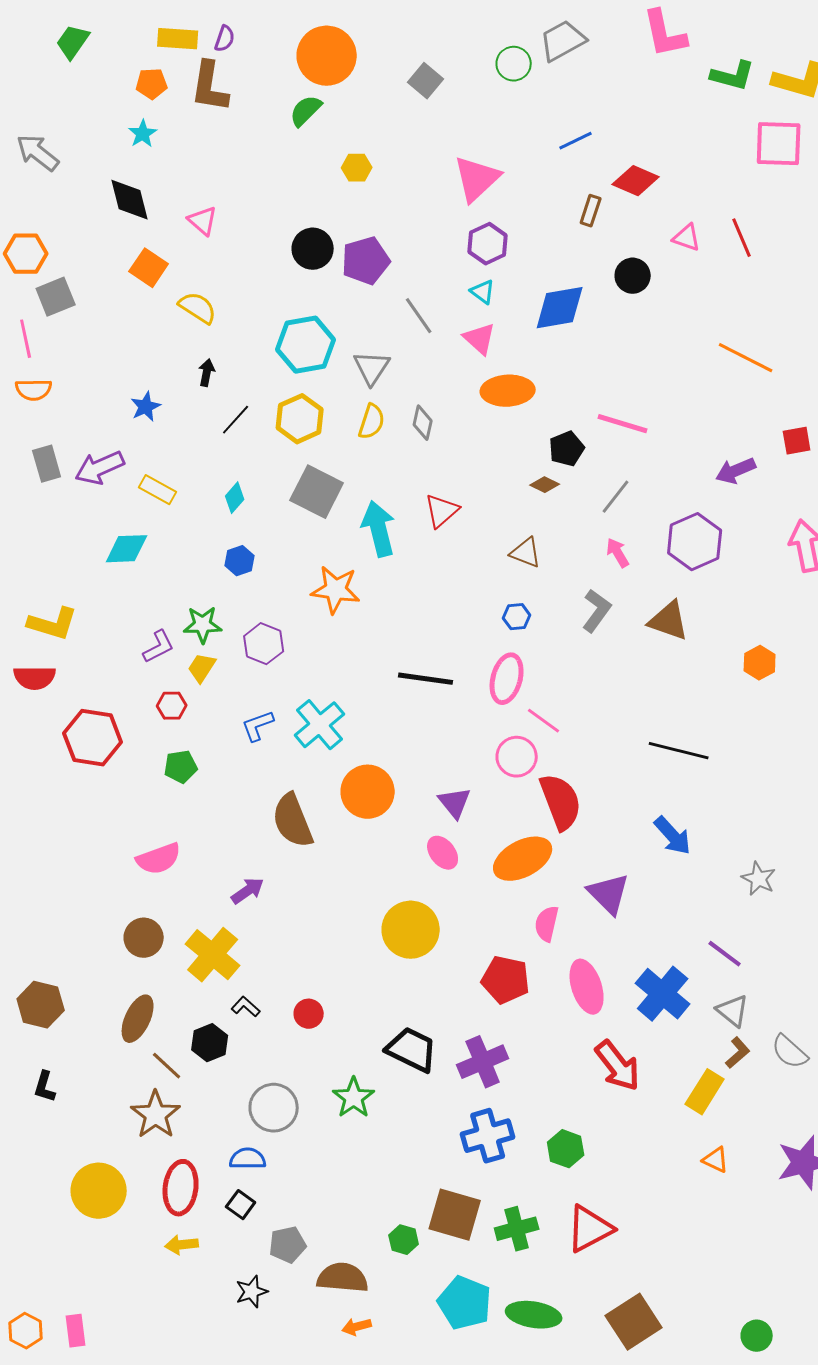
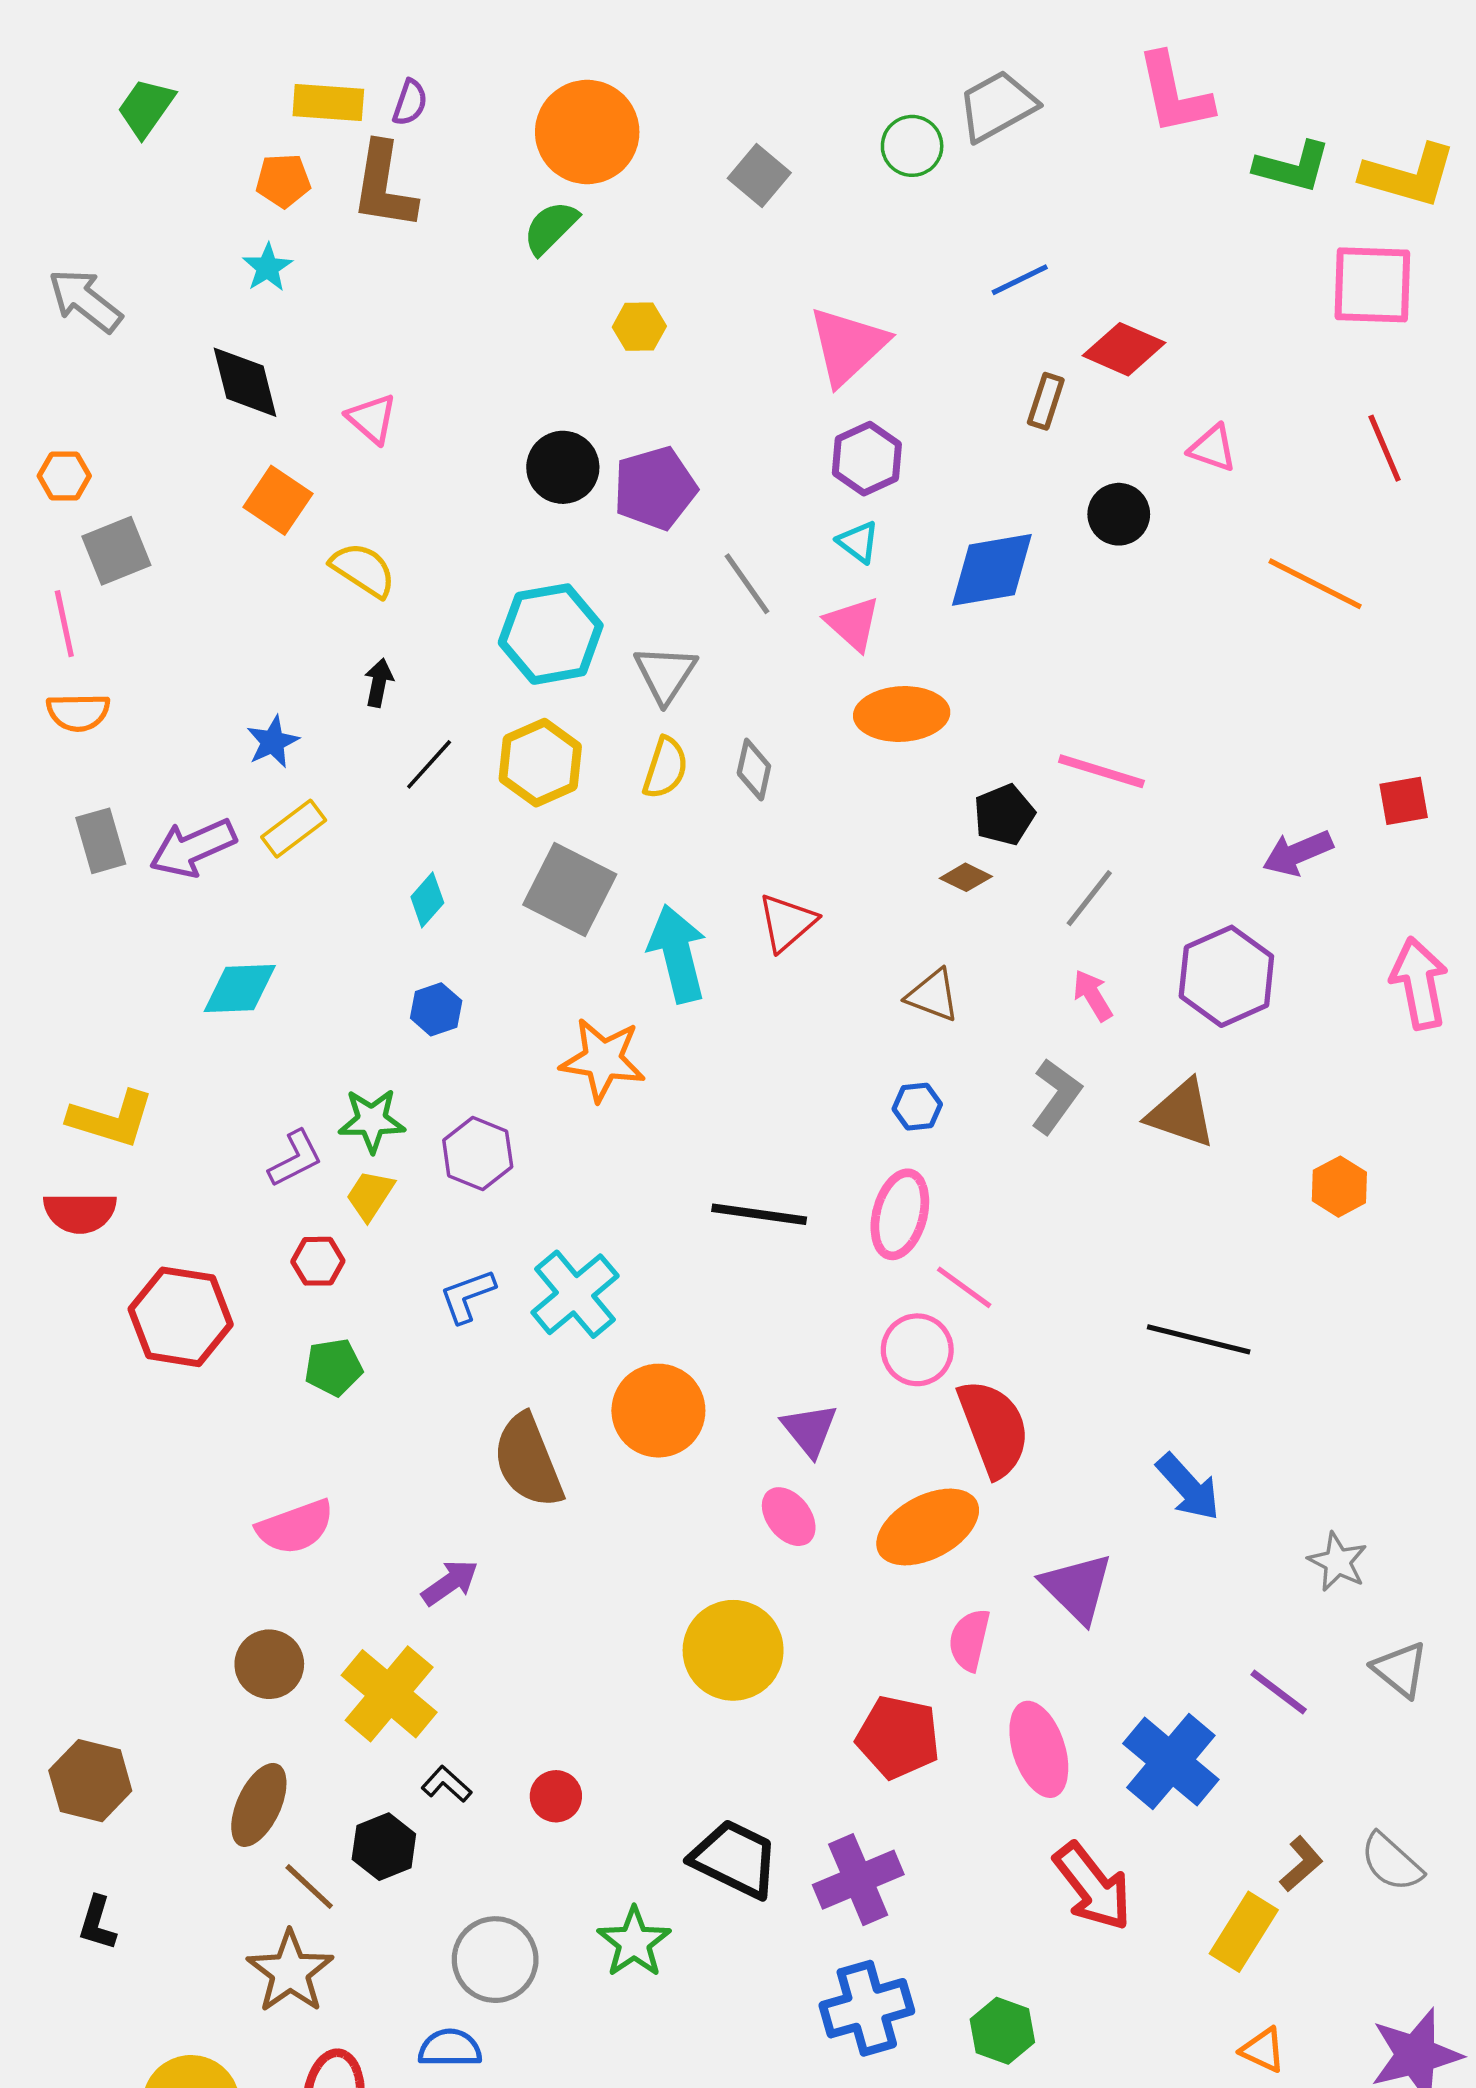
red line: (742, 238) -> (1385, 448), moved
orange hexagon: (26, 254) -> (64, 476), size x0.7
orange line: (746, 358) -> (1315, 584), moved
yellow rectangle: (158, 490) -> (294, 829), moved, turned -66
gray triangle: (733, 1011) -> (1400, 1669), moved

